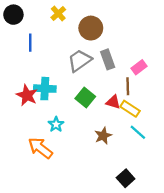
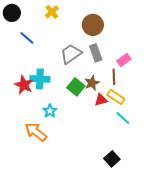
brown circle: (91, 28) -> (93, 25), moved
blue line: (30, 43) -> (27, 38), turned -49
red triangle: (113, 102) -> (101, 100), moved, turned -32
brown star: (103, 136) -> (92, 83), moved

